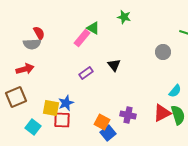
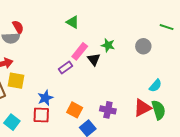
green star: (124, 17) -> (108, 45), moved
pink rectangle: (82, 38) -> (80, 51), moved
yellow square: (51, 108) -> (16, 81), moved
orange square: (102, 122) -> (75, 110), moved

